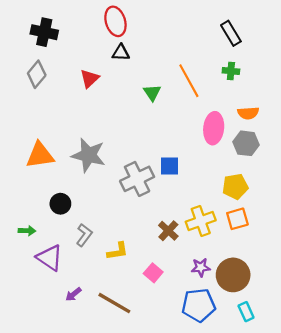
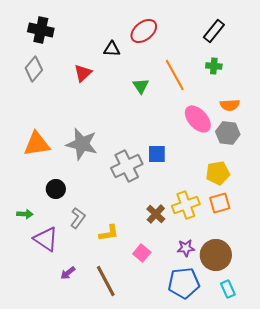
red ellipse: (115, 21) -> (144, 31), moved, turned 68
black rectangle: (231, 33) -> (214, 31), turned 70
pink ellipse: (214, 128) -> (198, 119), turned -48
brown line: (114, 303) -> (106, 281), turned 32

